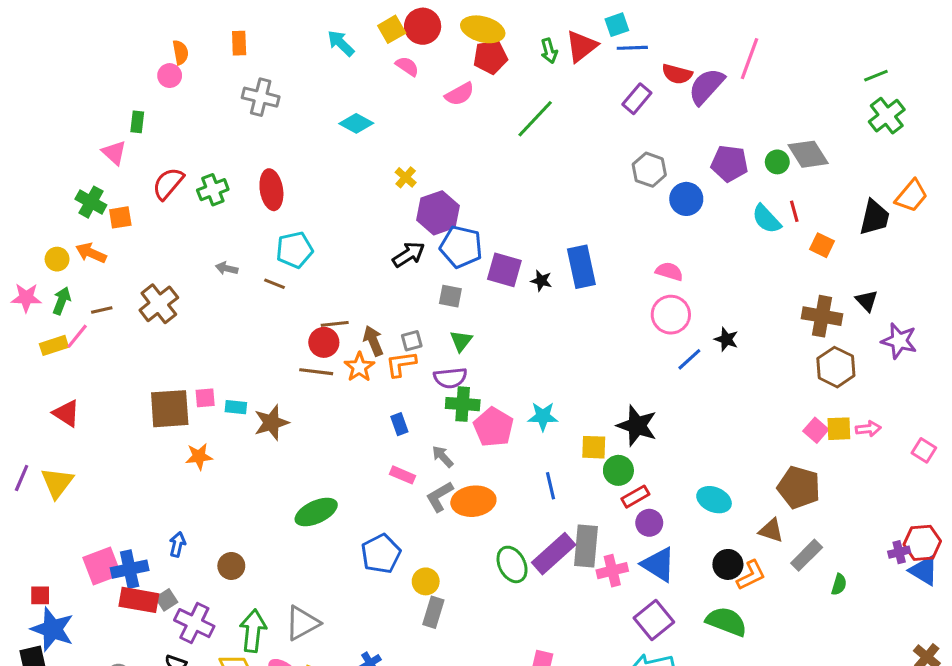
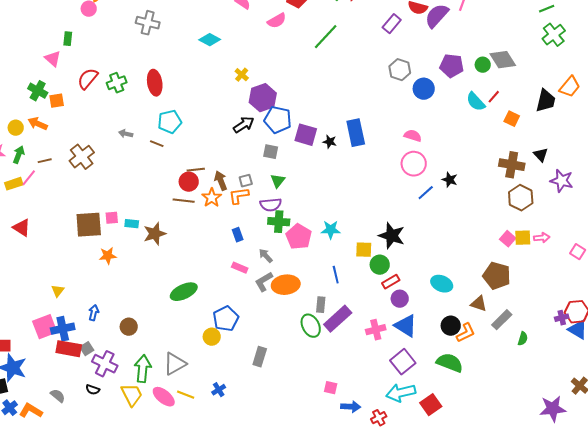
red line: (794, 211) -> (494, 97), turned 56
yellow triangle: (57, 483) -> (58, 291), moved, size x0.6
gray rectangle: (586, 546) -> (321, 305), moved, size x0.6
yellow circle: (426, 581) -> (212, 337), moved

